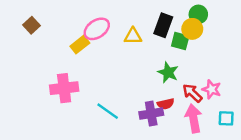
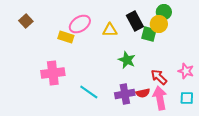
black rectangle: (163, 25) -> (135, 21), turned -48
yellow rectangle: (80, 45) -> (66, 37), turned 56
green star: (168, 72) -> (127, 60), moved
pink star: (212, 89) -> (186, 71), moved
red semicircle: (166, 104) -> (143, 93), moved

